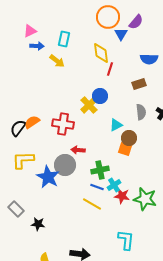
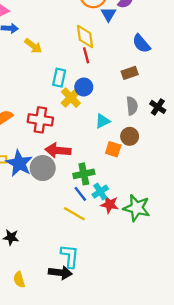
cyan rectangle: (64, 39) -> (59, 78), moved
blue semicircle: (149, 59) -> (141, 44), turned 48
red line: (110, 69) -> (86, 55), moved, turned -32
brown circle: (129, 138) -> (130, 136), moved
red arrow: (78, 150) -> (58, 150), size x1.5
blue star: (48, 177) -> (19, 163), moved
blue line: (97, 187) -> (80, 194), turned 32
cyan L-shape: (126, 240) -> (70, 256), moved

